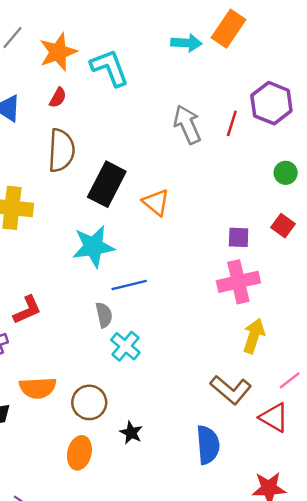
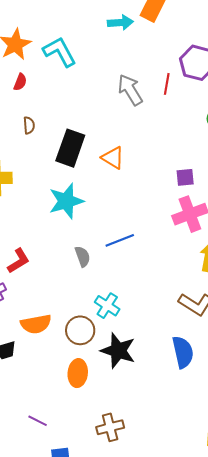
brown semicircle: (61, 150) -> (29, 125), size x0.5
blue line: (129, 285) -> (120, 240), moved
cyan cross: (125, 346) -> (107, 306), moved
black star: (131, 433) -> (118, 351), size x1.8

